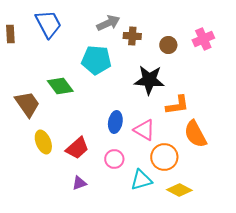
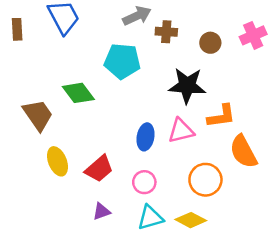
pink triangle: (144, 130) -> (181, 131), moved, turned -45
cyan triangle: (141, 180) -> (150, 218), moved
yellow diamond: (179, 190) -> (191, 220), moved

